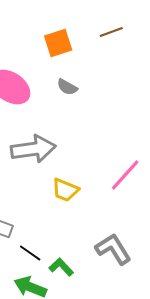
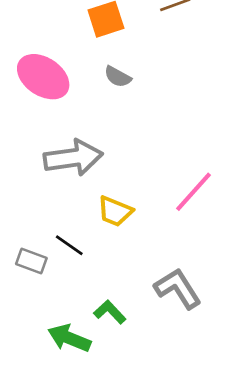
black line: (30, 253) -> (69, 245), moved

